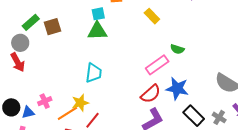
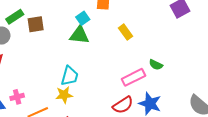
cyan square: (98, 14) -> (83, 18), turned -32
yellow rectangle: (152, 16) -> (125, 32), moved
yellow star: (80, 103) -> (64, 95), moved

